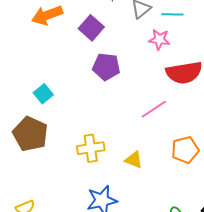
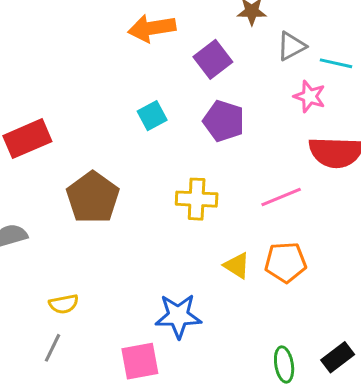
cyan square: (43, 94) -> (152, 116), moved
yellow cross: (91, 148) -> (197, 199), moved
orange pentagon: (185, 150) -> (285, 262), moved

